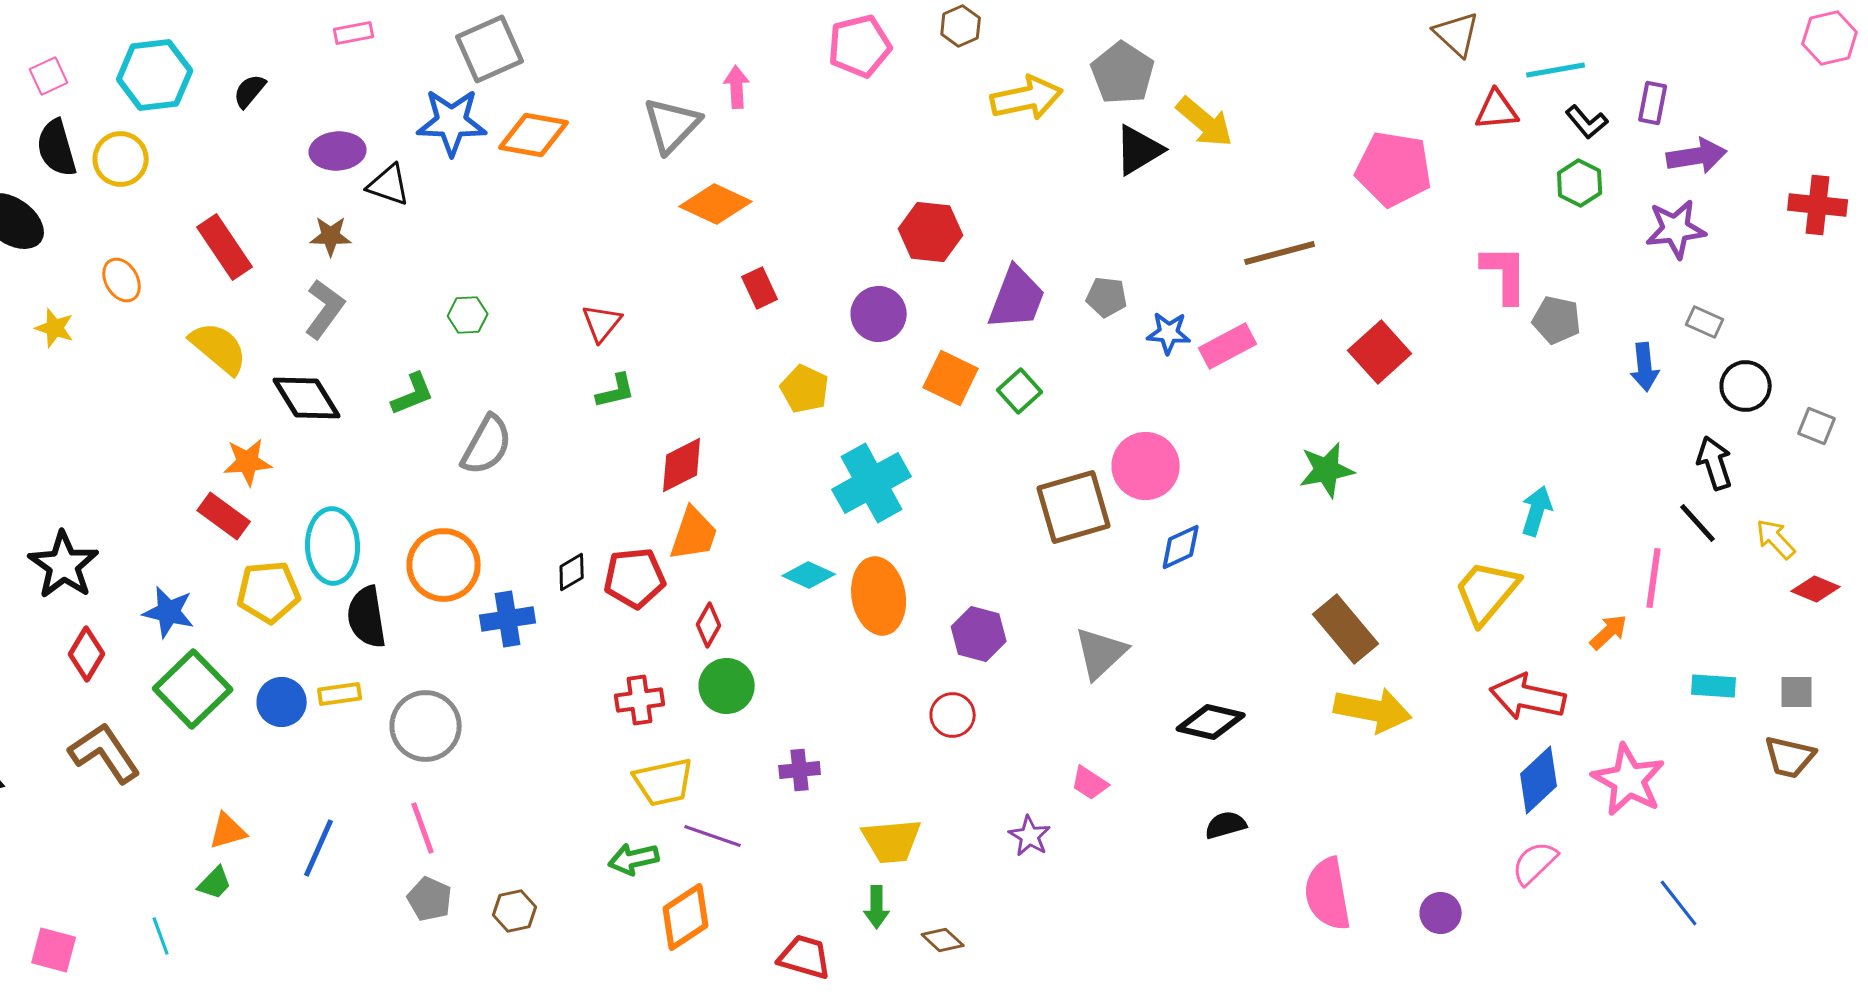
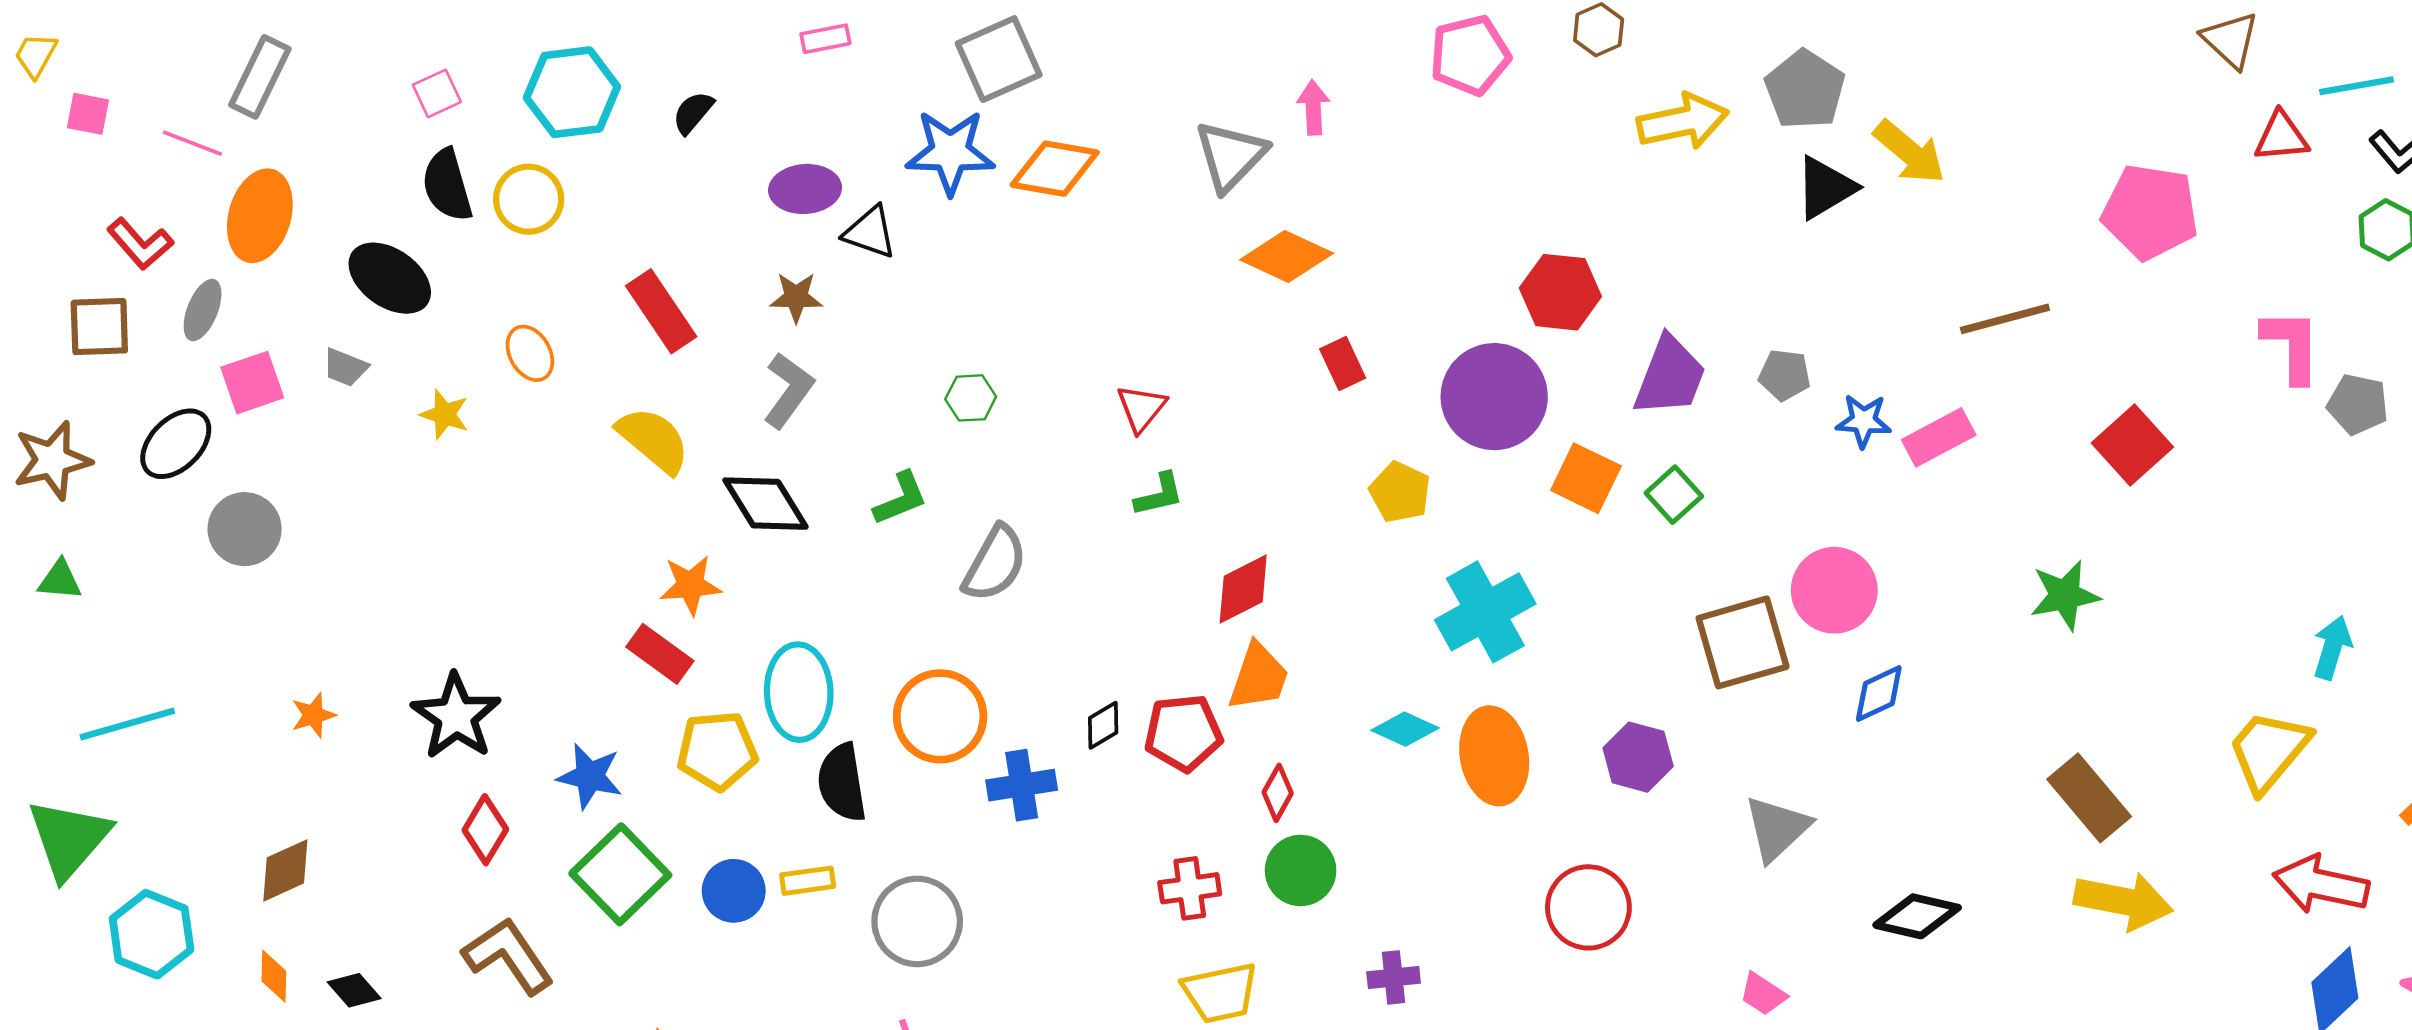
purple circle: (879, 314) -> (1494, 397), size x1.5
purple hexagon: (979, 634) -> (1638, 757), moved
red circle: (953, 715) -> (1588, 907), size x1.5

